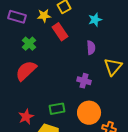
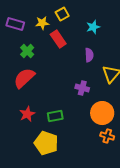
orange circle: (89, 113) -> (102, 113), moved
red star: (26, 117) -> (27, 114), moved

